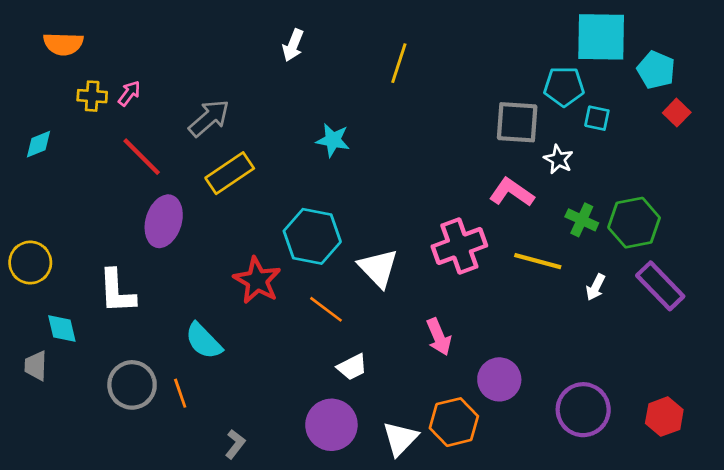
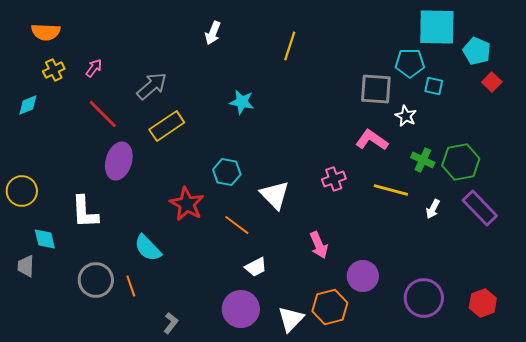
yellow cross: (92, 96) -> (54, 70), moved, turned -30
cyan hexagon: (312, 236) -> (227, 172), size x0.7
pink cross: (459, 246) -> (334, 179), size x0.6

